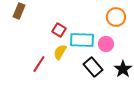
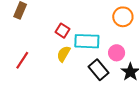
pink circle: (106, 44) -> (117, 53), moved
red line: (39, 64) -> (22, 60), moved

